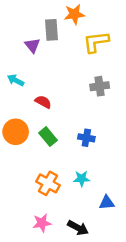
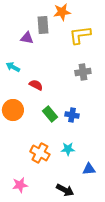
purple triangle: (32, 45) -> (27, 38), turned -40
green rectangle: (48, 137) -> (50, 114), moved
pink star: (42, 223) -> (20, 185), moved

